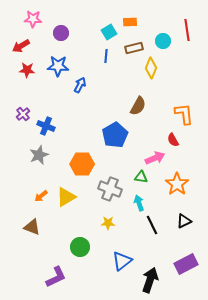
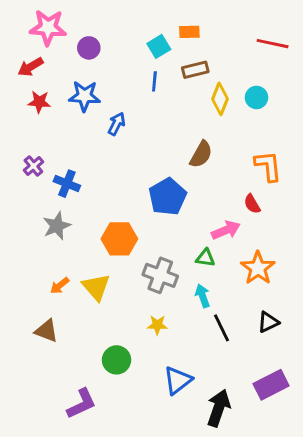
pink star: (33, 19) -> (48, 28), size x1.4
red line: (187, 30) -> (273, 44), turned -70
cyan circle: (163, 41) -> (256, 97), moved
yellow triangle: (66, 197) -> (96, 287), turned -40

